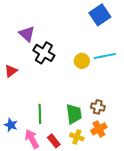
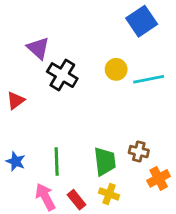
yellow circle: (82, 61) -> (116, 69), moved
blue star: (11, 125) -> (16, 161), moved
orange cross: (99, 129) -> (159, 178), moved

